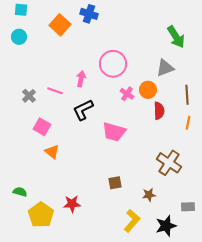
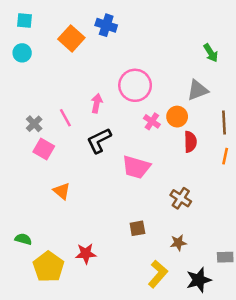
green arrow: (176, 37) -> (211, 53), size x0.7
pink line: (55, 91) -> (65, 118), turned 42
pink square: (42, 127) -> (44, 149), moved
brown cross: (169, 163) -> (181, 198), moved, size x0.7

